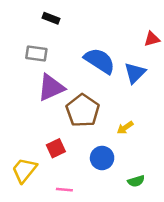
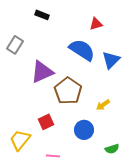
red triangle: (152, 39) -> (96, 24), moved
gray rectangle: (36, 53) -> (15, 45), moved, turned -66

